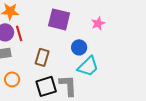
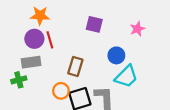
purple square: (59, 19) -> (94, 24), size x0.7
orange circle: (12, 79) -> (61, 91), moved

